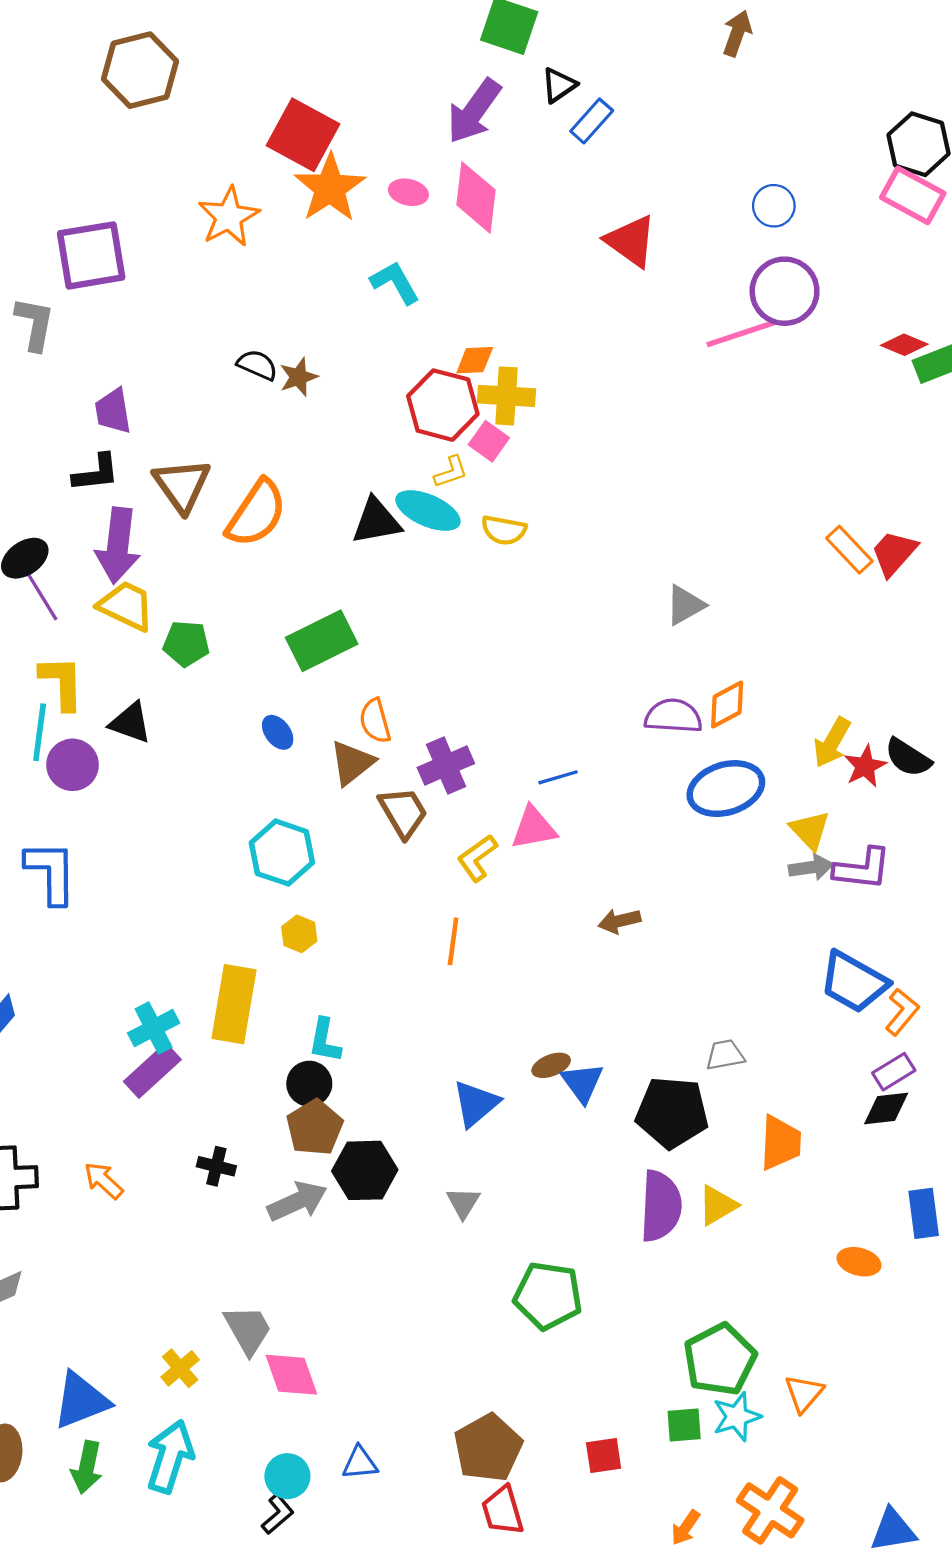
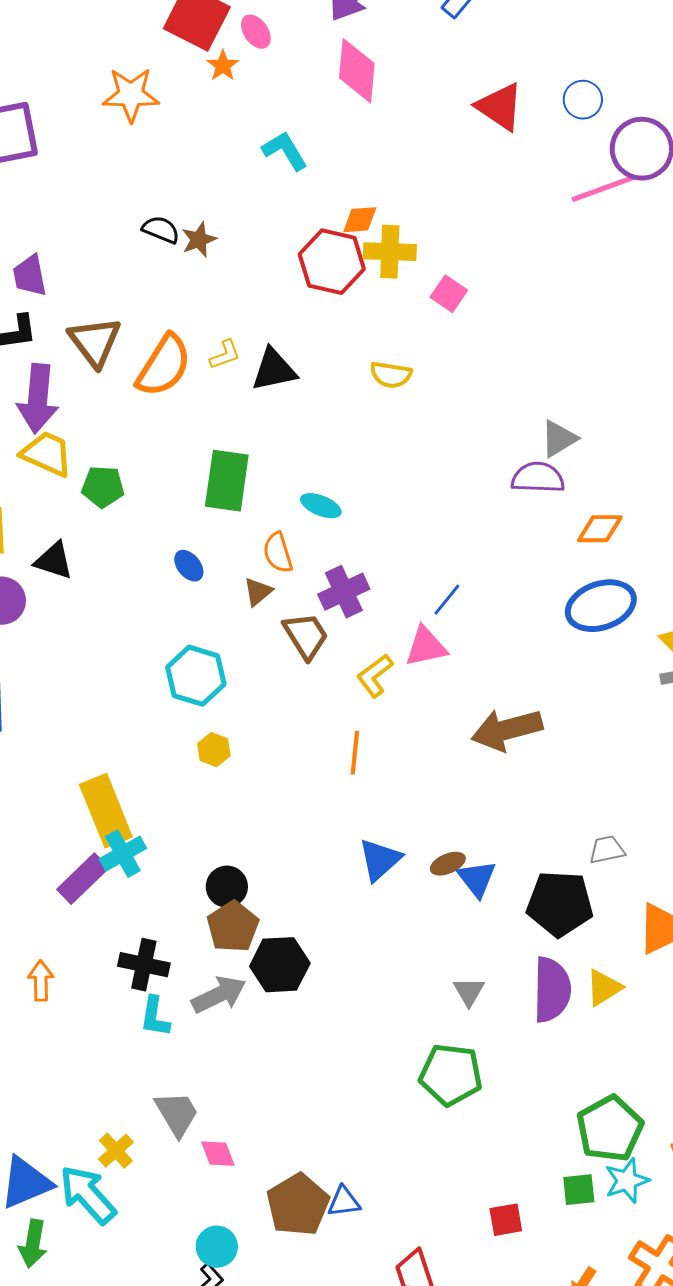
orange star: (330, 188) -> (223, 66), size x0.5
pink ellipse: (408, 192) -> (256, 32), moved, turned 44
blue circle: (774, 206) -> (583, 100), moved
orange star: (229, 217) -> (131, 95), turned 30
pink square: (489, 441) -> (449, 294), moved
yellow L-shape: (451, 472) -> (225, 355), moved
cyan ellipse: (428, 511) -> (321, 506), moved, size x0.7
green rectangle: (322, 641) -> (227, 481), turned -54
orange diamond: (727, 704) -> (600, 529), turned 30
purple semicircle: (673, 716) -> (538, 478), moved
brown triangle: (352, 763) -> (258, 592), size x0.7
blue line: (558, 777) -> (447, 600), turned -33
brown arrow: (620, 921) -> (507, 730), size x1.8
yellow rectangle: (234, 1004) -> (106, 811), moved, turned -30
cyan cross: (154, 1028) -> (123, 854), moved
cyan L-shape: (325, 1040) -> (155, 1017), moved
blue triangle: (476, 1104) -> (380, 860), moved
black cross: (216, 1166) -> (144, 965), size x1.4
orange arrow: (104, 1181) -> (41, 981), turned 48
gray triangle: (463, 1203) -> (469, 992), moved
pink diamond: (291, 1375) -> (218, 1154), size x0.7
brown pentagon: (488, 1448) -> (298, 1205), moved
cyan arrow: (170, 1456) -> (88, 1195), moved, turned -58
blue triangle: (360, 1463) -> (344, 1202), moved

